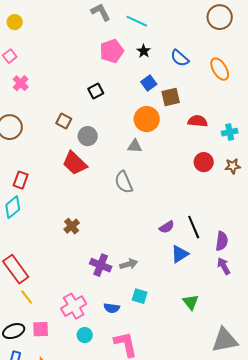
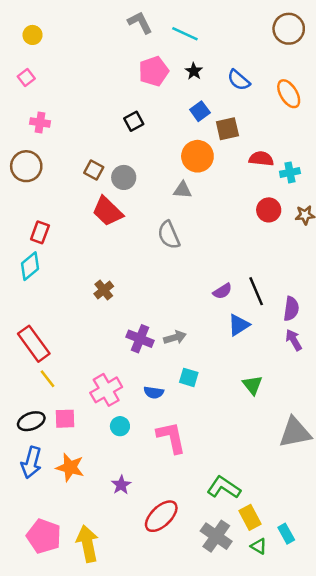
pink cross: (21, 83) -> (40, 122), moved, turned -35
brown square: (64, 121) -> (94, 170), moved
cyan cross: (230, 132) -> (290, 172), moved

